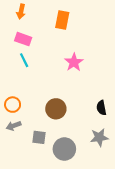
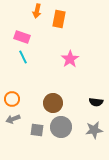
orange arrow: (21, 12) -> (37, 11), moved
black semicircle: (101, 108) -> (96, 102), turned -72
gray circle: (64, 149) -> (61, 127), moved

